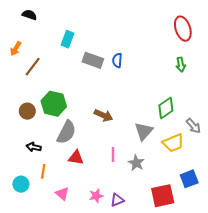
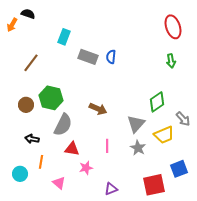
orange arrow: (16, 49) -> (12, 25), moved
gray star: (136, 163) -> (138, 148), moved
pink star: (96, 196) -> (86, 168), moved

